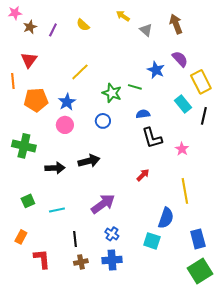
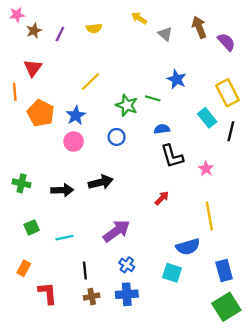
yellow semicircle: (83, 25) -> (94, 28), turned -48
purple semicircle: (180, 59) -> (226, 42), moved
orange pentagon: (36, 100) -> (41, 113), turned 30
green cross: (24, 146) -> (22, 183), moved, size x0.7
blue semicircle: (166, 218) -> (188, 247), turned 55

